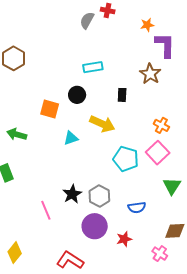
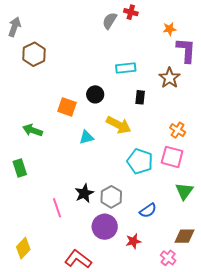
cyan rectangle: (93, 67) -> (126, 68), moved
pink square: (158, 153) -> (172, 157), turned -35
blue semicircle: (137, 207) -> (148, 210), turned -30

